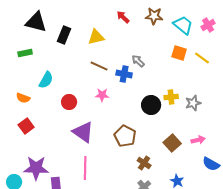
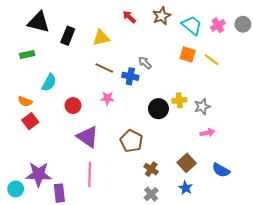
brown star: (154, 16) -> (162, 16), turned -30
red square: (26, 126) -> (30, 121), moved
pink arrow: (198, 140) -> (207, 133), moved
brown square: (172, 143) -> (187, 163), moved

